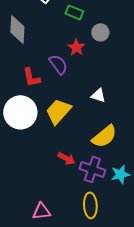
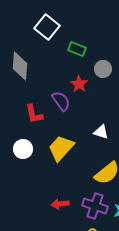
white circle: (20, 112) -> (23, 149), size x0.6
red arrow: (66, 158) -> (60, 204), moved, turned 144

